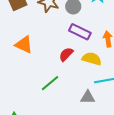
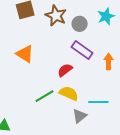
yellow semicircle: (92, 59) -> (69, 93), moved
gray triangle: (88, 97) -> (80, 116), turned -49

